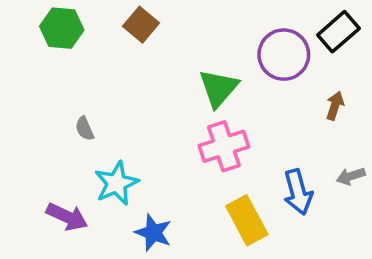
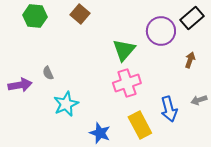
purple arrow: (67, 217) -> (20, 85), moved, turned -35
blue star: (153, 233) -> (100, 133), moved

